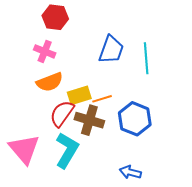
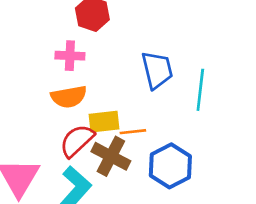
blue trapezoid: (111, 50) -> (157, 70), turned -44
pink cross: (45, 51) -> (70, 56), turned -30

